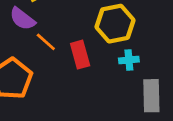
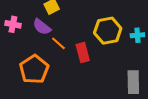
cyan cross: (129, 60) -> (137, 35), moved

